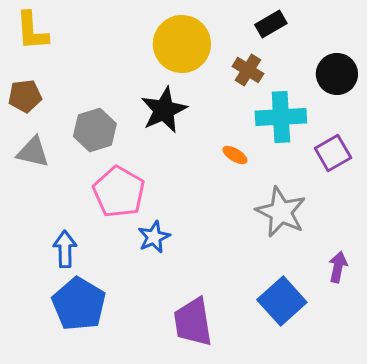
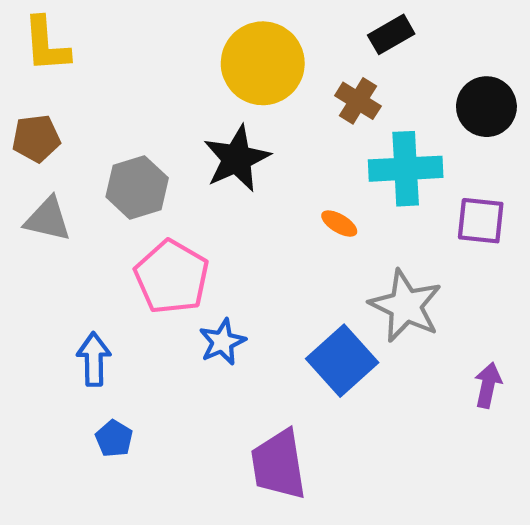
purple square: (333, 153) -> (481, 221), turned 36
blue square: (282, 301) -> (342, 361), moved
blue pentagon: (79, 304) -> (114, 439), size x0.5

